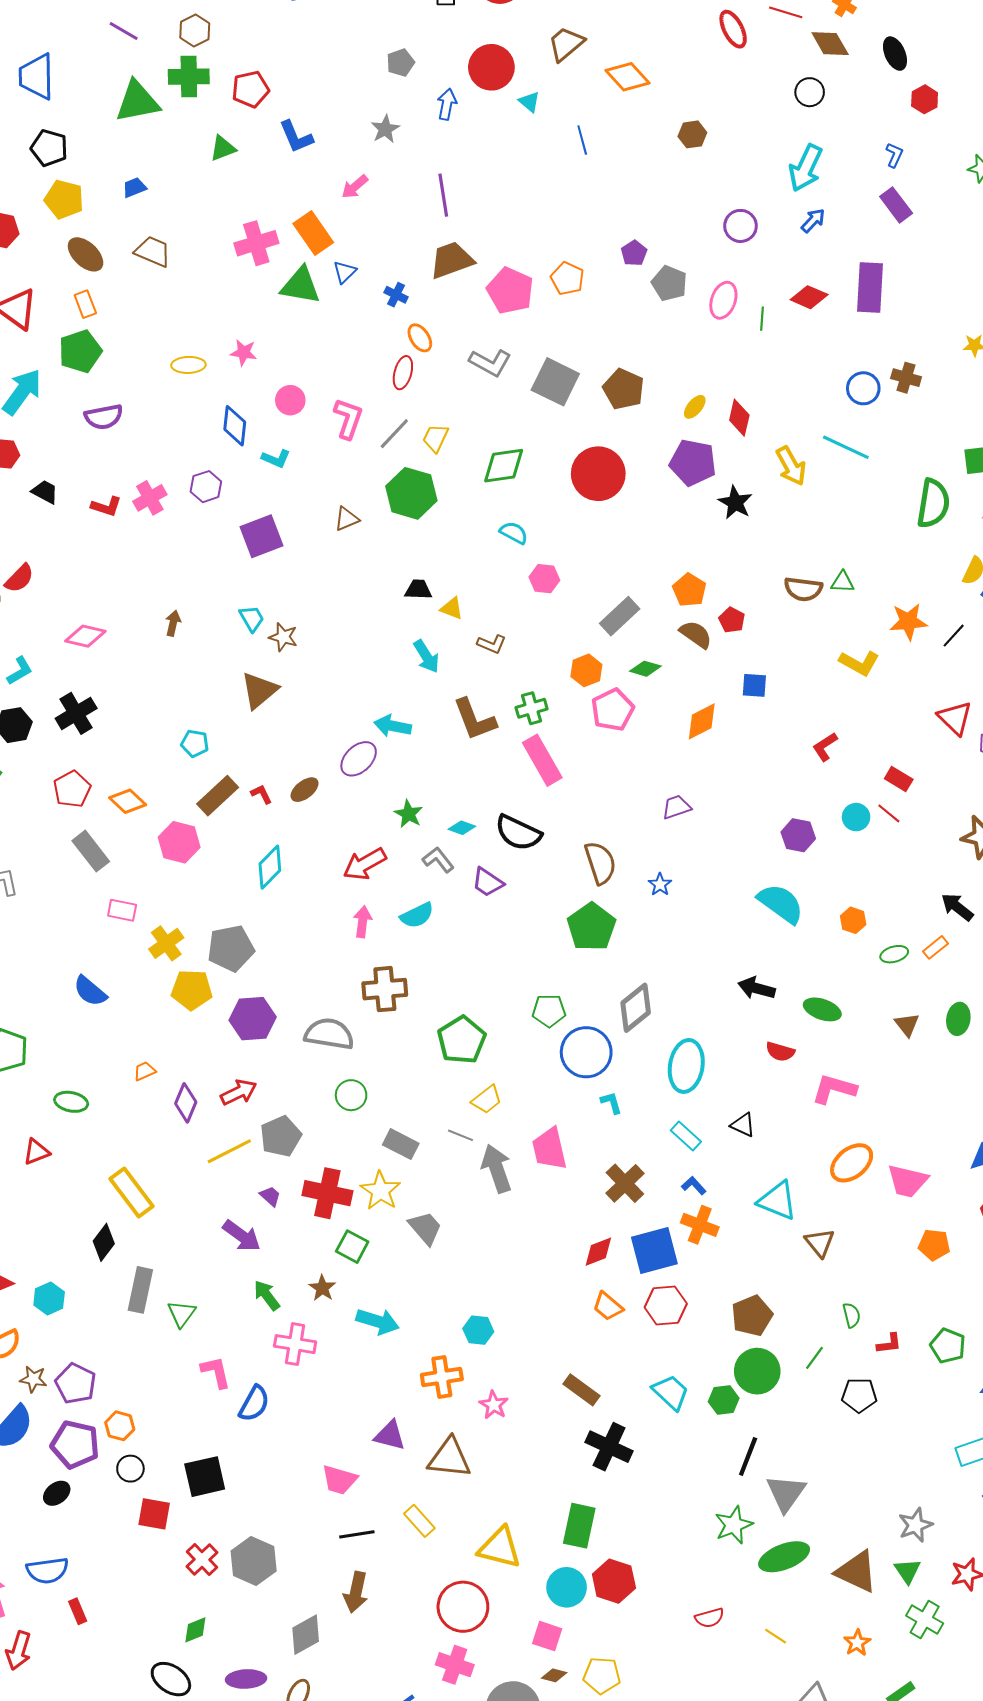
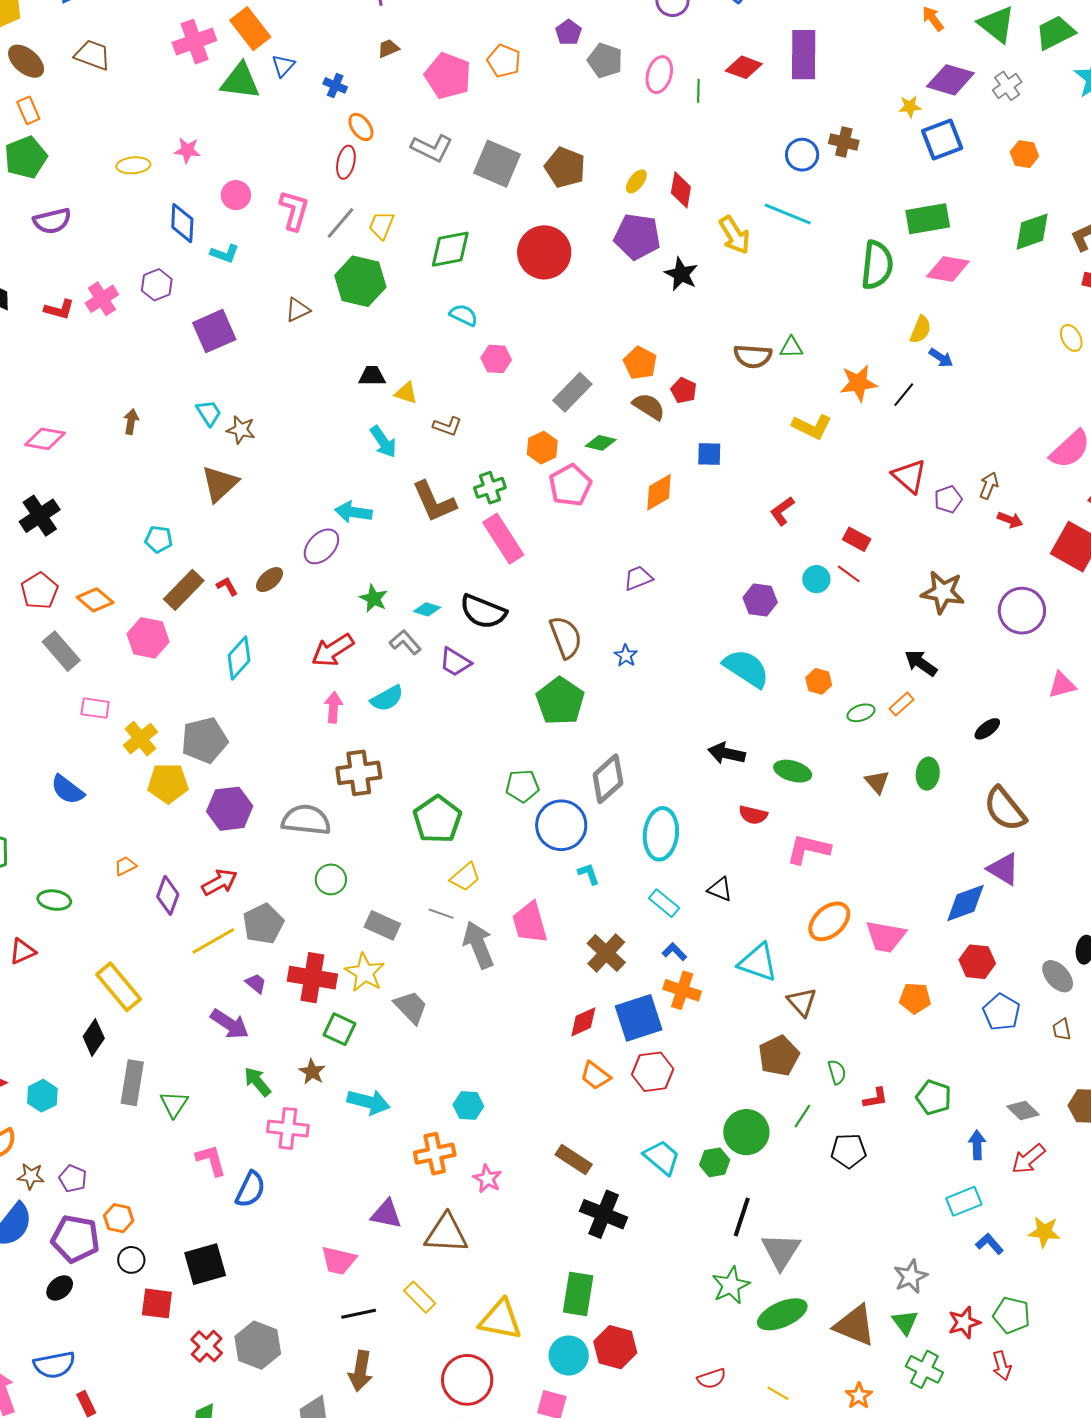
brown trapezoid: (452, 260) -> (388, 48), size x0.5
brown pentagon: (752, 1316) -> (779, 1056), moved
purple pentagon: (76, 1384) -> (73, 1179), size x0.7

